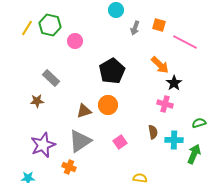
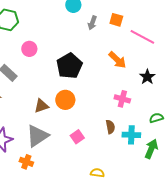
pink circle: (75, 41) -> (29, 49), moved
black star: (174, 83) -> (147, 77), moved

